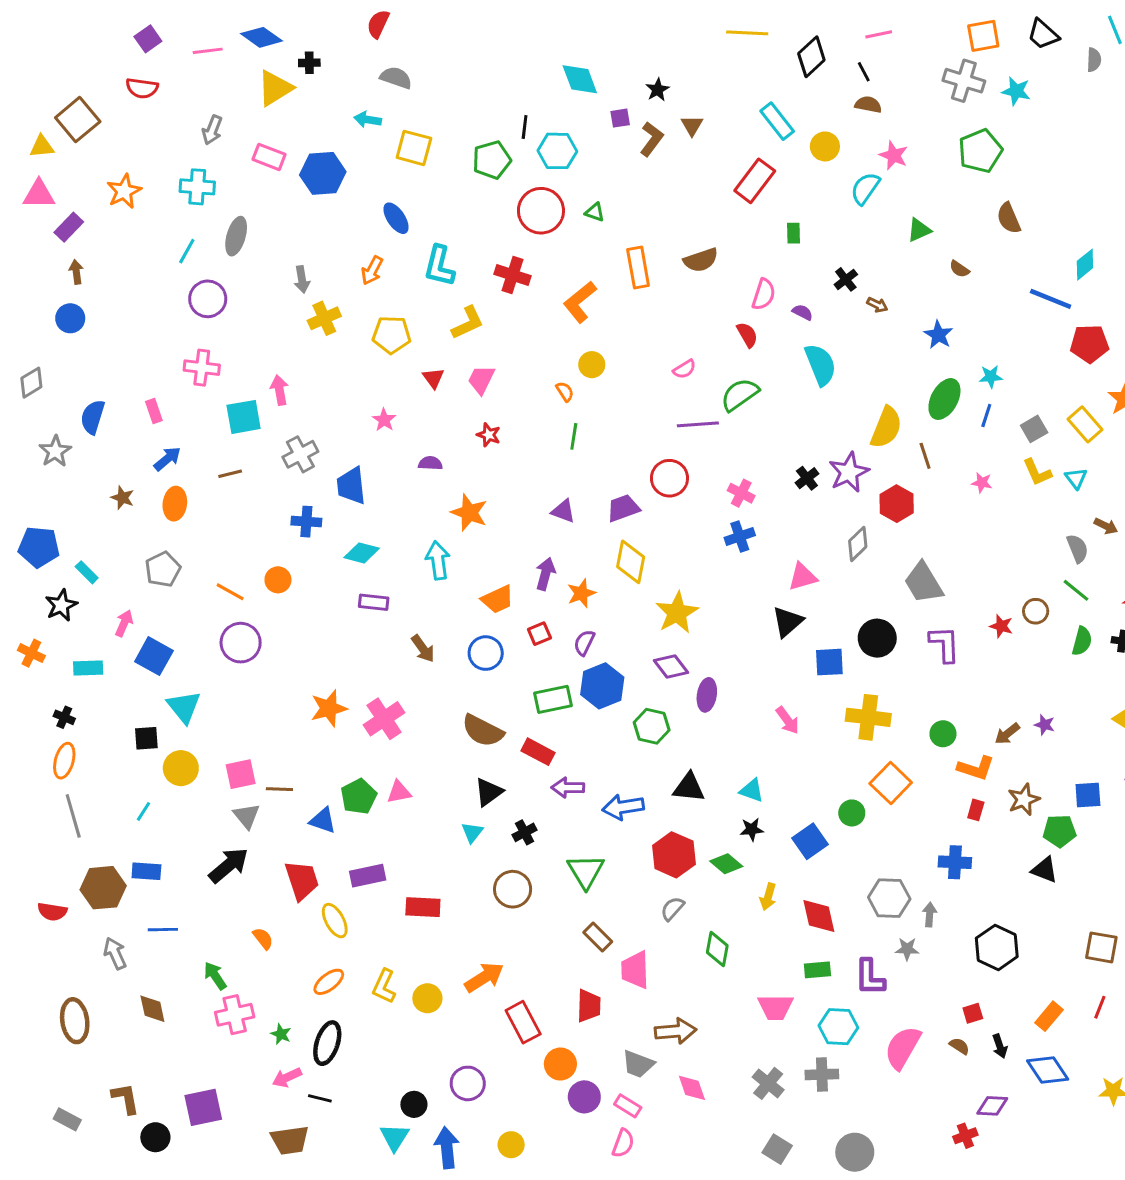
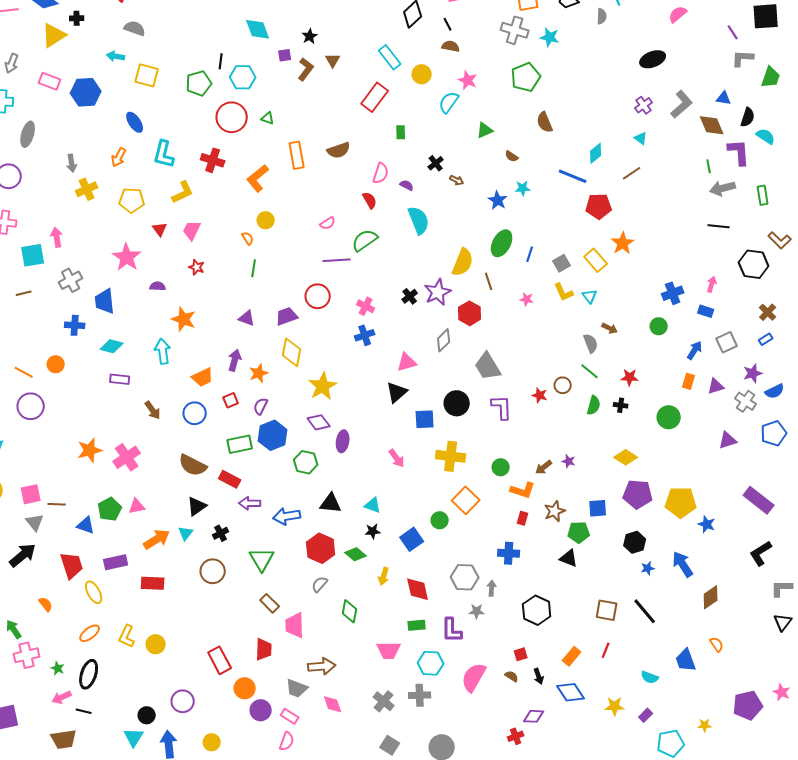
cyan star: (991, 377) -> (523, 188), moved
pink star: (384, 420) -> (127, 257), size x1.8
orange arrow: (484, 977) -> (157, 539), moved

